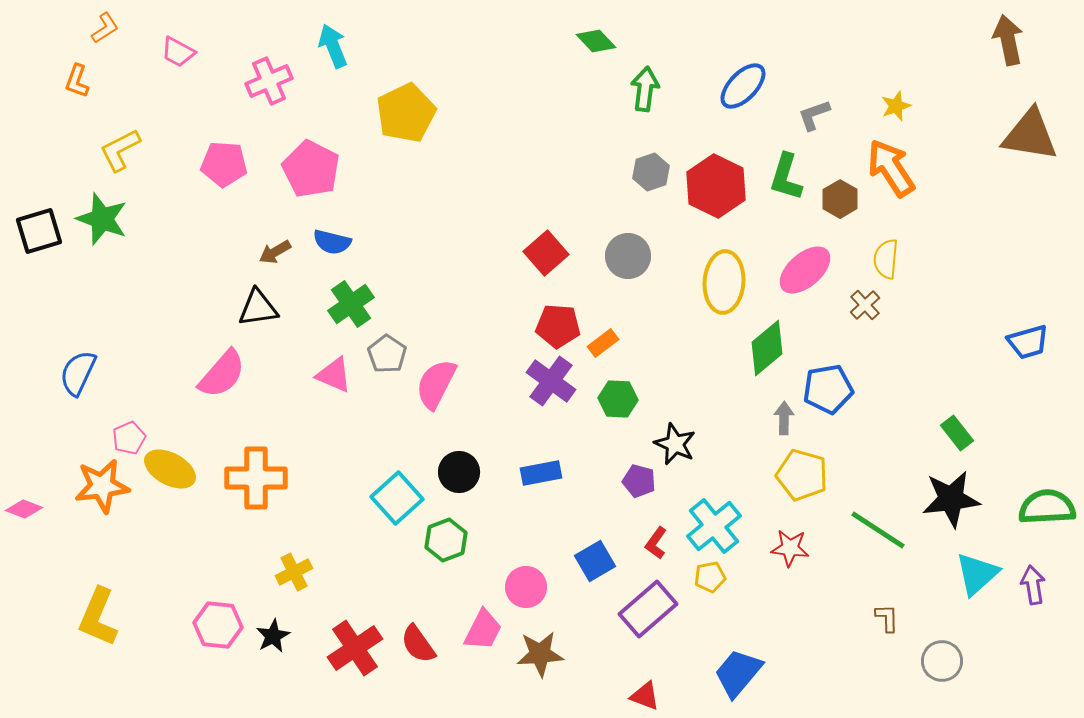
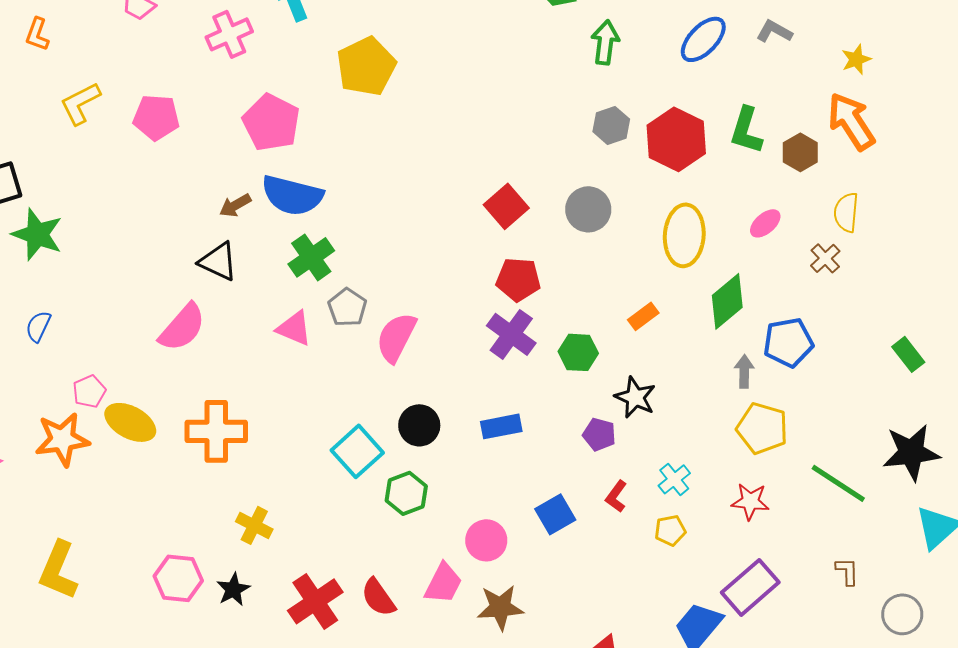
gray L-shape: (814, 115) -> (774, 31), moved, turned 48
pink pentagon: (224, 164) -> (156, 117), moved
green star: (102, 219) -> (37, 234), moved
blue semicircle: (332, 242) -> (292, 195), size x1.6
pink ellipse: (805, 270) -> (765, 223), size x0.6
black triangle: (258, 308) -> (218, 261), turned 33
orange rectangle: (603, 343) -> (643, 316), moved
blue semicircle: (78, 373) -> (38, 326), size x0.7
green rectangle: (957, 433) -> (908, 354), moved
cyan cross: (714, 526) -> (674, 479), size x0.6
yellow cross: (294, 572) -> (254, 525), turned -36
purple rectangle: (648, 609) -> (750, 587), moved

